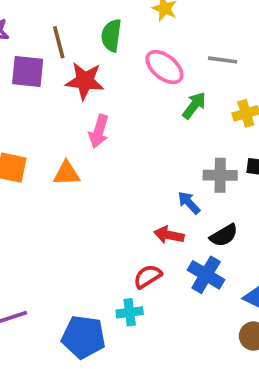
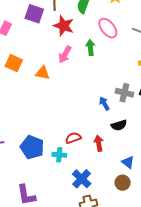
green arrow: (194, 105) -> (90, 47), moved, turned -56
red arrow: (169, 235) -> (99, 143), moved, turned 56
blue cross: (206, 275) -> (82, 179), moved
blue pentagon: (84, 337) -> (32, 147), moved

